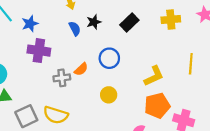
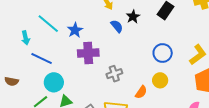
blue circle: (109, 58) -> (163, 53), moved
orange semicircle: (81, 69) -> (141, 92), moved

